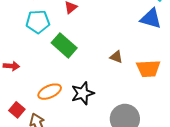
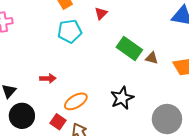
green rectangle: (64, 45) -> (129, 49), moved
orange ellipse: (50, 92) -> (76, 101), moved

